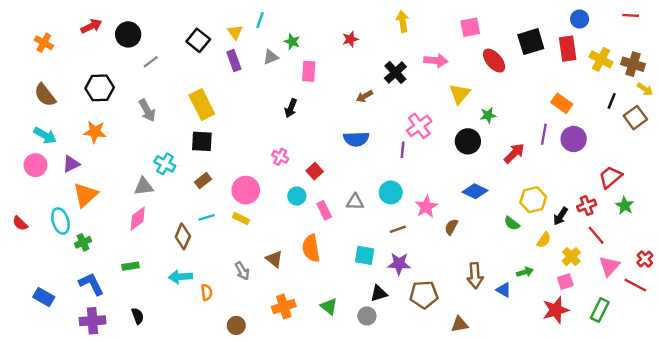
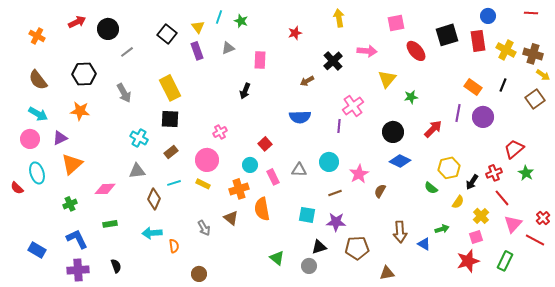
green star: (292, 42) -> (241, 21), moved
black line: (612, 101) -> (503, 85), moved
black circle: (468, 141) -> (393, 132), moved
pink cross: (280, 157) -> (220, 132), moved, turned 32
gray triangle: (144, 187) -> (137, 171), moved
pink diamond: (138, 219) -> (105, 189), moved, turned 35
cyan ellipse: (60, 221) -> (37, 173), moved
orange cross: (284, 306) -> (239, 189), moved

